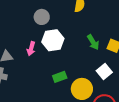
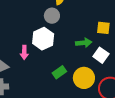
gray circle: (42, 17) -> (52, 16), moved
green arrow: (93, 42) -> (84, 43), moved, turned -49

